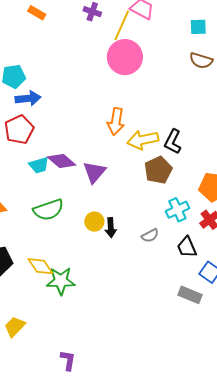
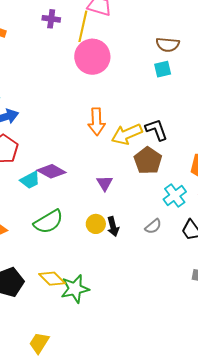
cyan square: (198, 27) -> (163, 69), moved
black L-shape: (173, 142) -> (156, 130), turned 145
purple triangle: (94, 172) -> (105, 183), moved, size x0.7

